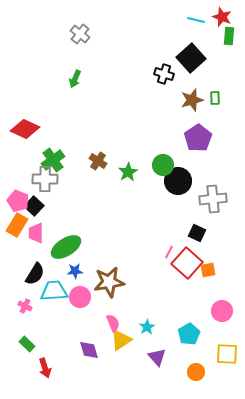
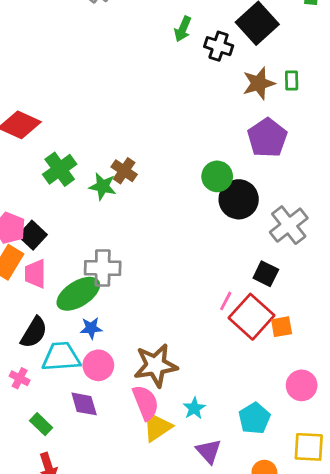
green arrow: (75, 79) -> (183, 29), moved
green star: (128, 172) -> (103, 186), moved, turned -30
gray cross: (45, 179) -> (103, 268), moved
gray cross: (213, 199) -> (289, 225), turned -32
brown star: (109, 282) -> (156, 365), moved
pink semicircle: (113, 323) -> (146, 403), size x1.4
green rectangle: (27, 344) -> (41, 424), moved
purple diamond: (89, 350) -> (84, 404), moved

